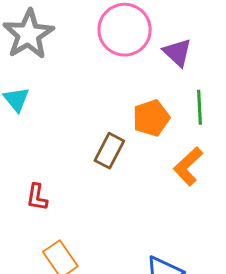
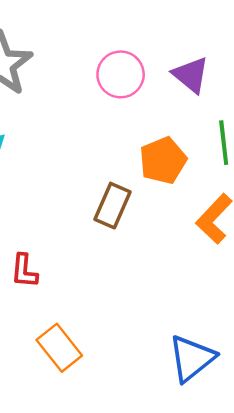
pink circle: (125, 30) -> (121, 74), moved, size x0.7

